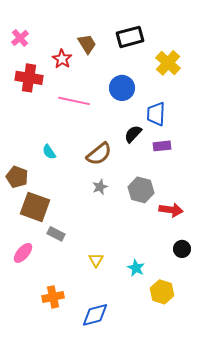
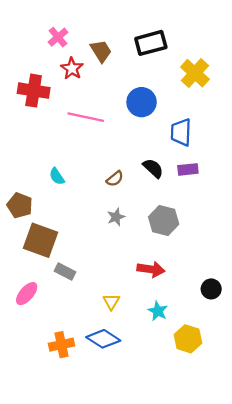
pink cross: (20, 38) -> (58, 37), moved
black semicircle: (133, 134) -> (153, 168), moved, turned 90
brown semicircle: (99, 154) -> (115, 179), size x0.6
red arrow: (171, 210) -> (151, 269), moved
blue diamond: (95, 315) -> (103, 339), moved, turned 48

